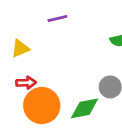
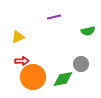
purple line: (57, 19) -> (54, 17), moved

